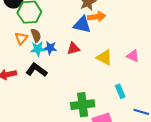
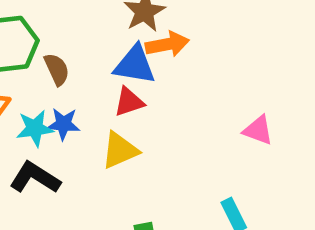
brown semicircle: (36, 35) -> (57, 69), moved
red triangle: (73, 48) -> (129, 102), moved
yellow triangle: (104, 57) -> (120, 150), moved, turned -48

